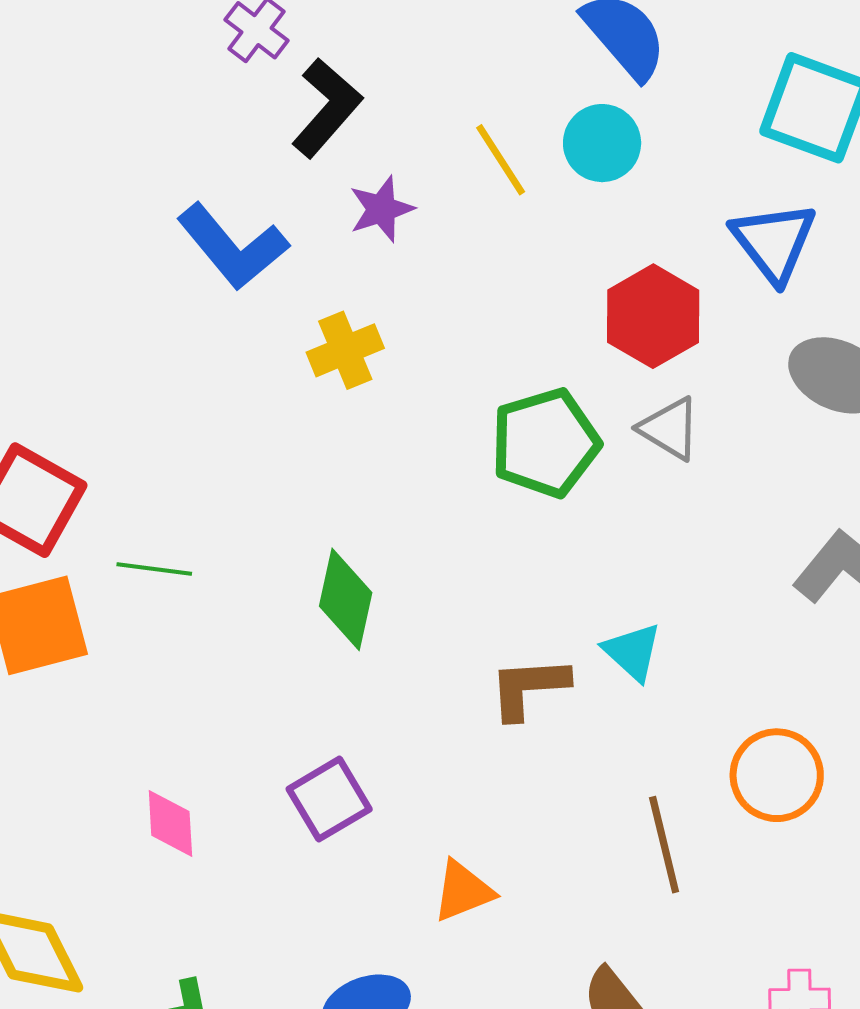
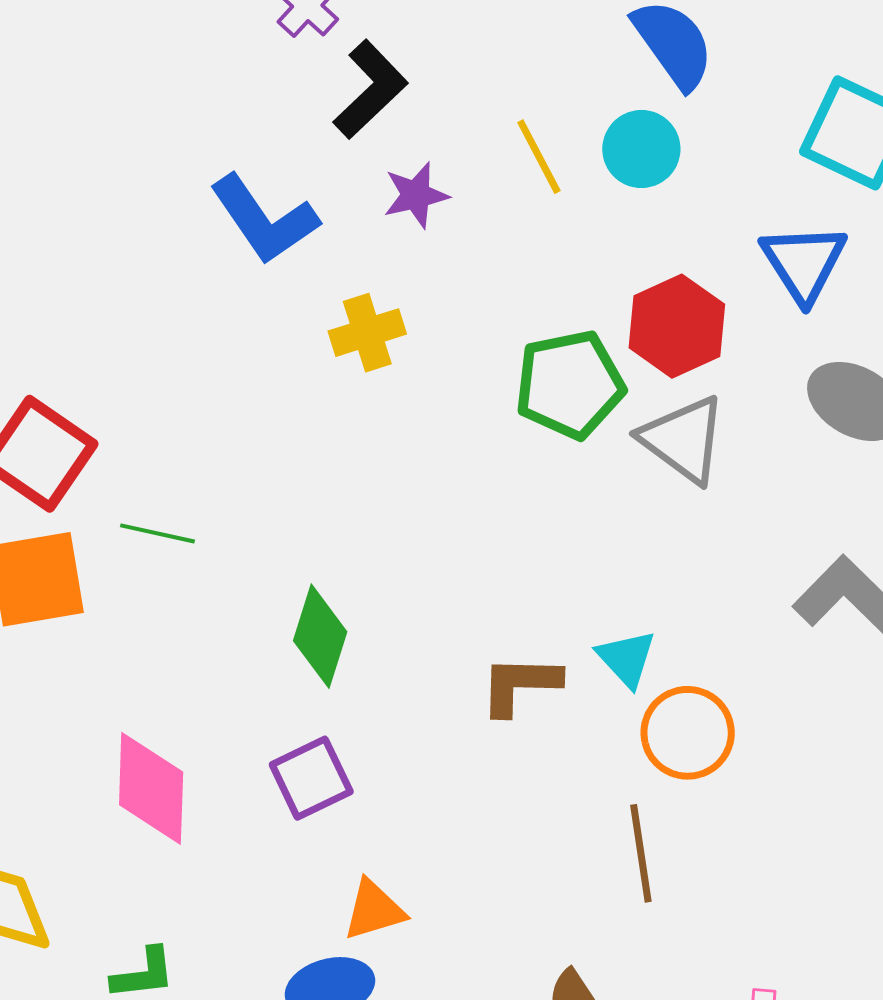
gray triangle: (670, 429) -> (683, 439), size x1.4
green pentagon: (545, 443) -> (570, 384), moved
green diamond: (346, 599) -> (320, 636), moved
orange circle: (777, 775) -> (688, 733), moved
pink diamond: (170, 823) -> (151, 788), size x1.6
orange triangle: (463, 891) -> (374, 910), moved

